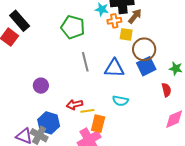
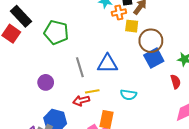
green pentagon: (73, 27) -> (56, 32), moved
gray line: (85, 62) -> (80, 67), moved
blue triangle: (114, 68) -> (108, 64), moved
yellow line: (87, 111) -> (92, 91), moved

